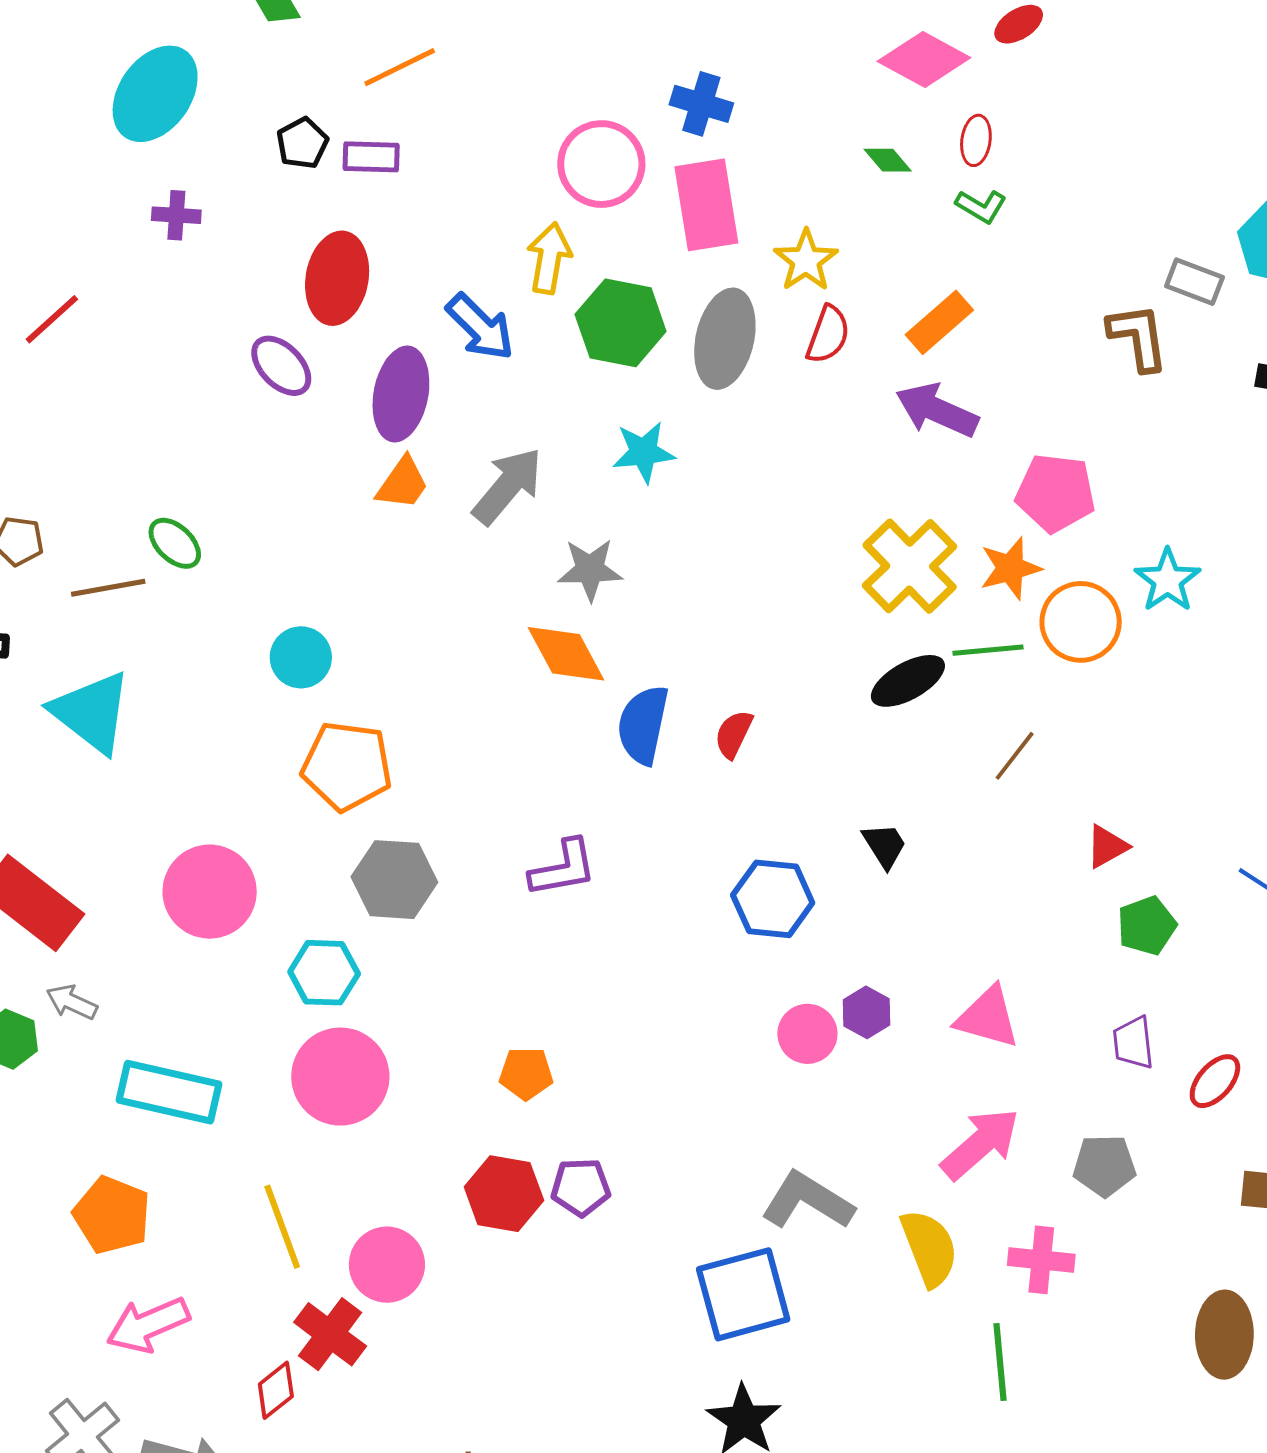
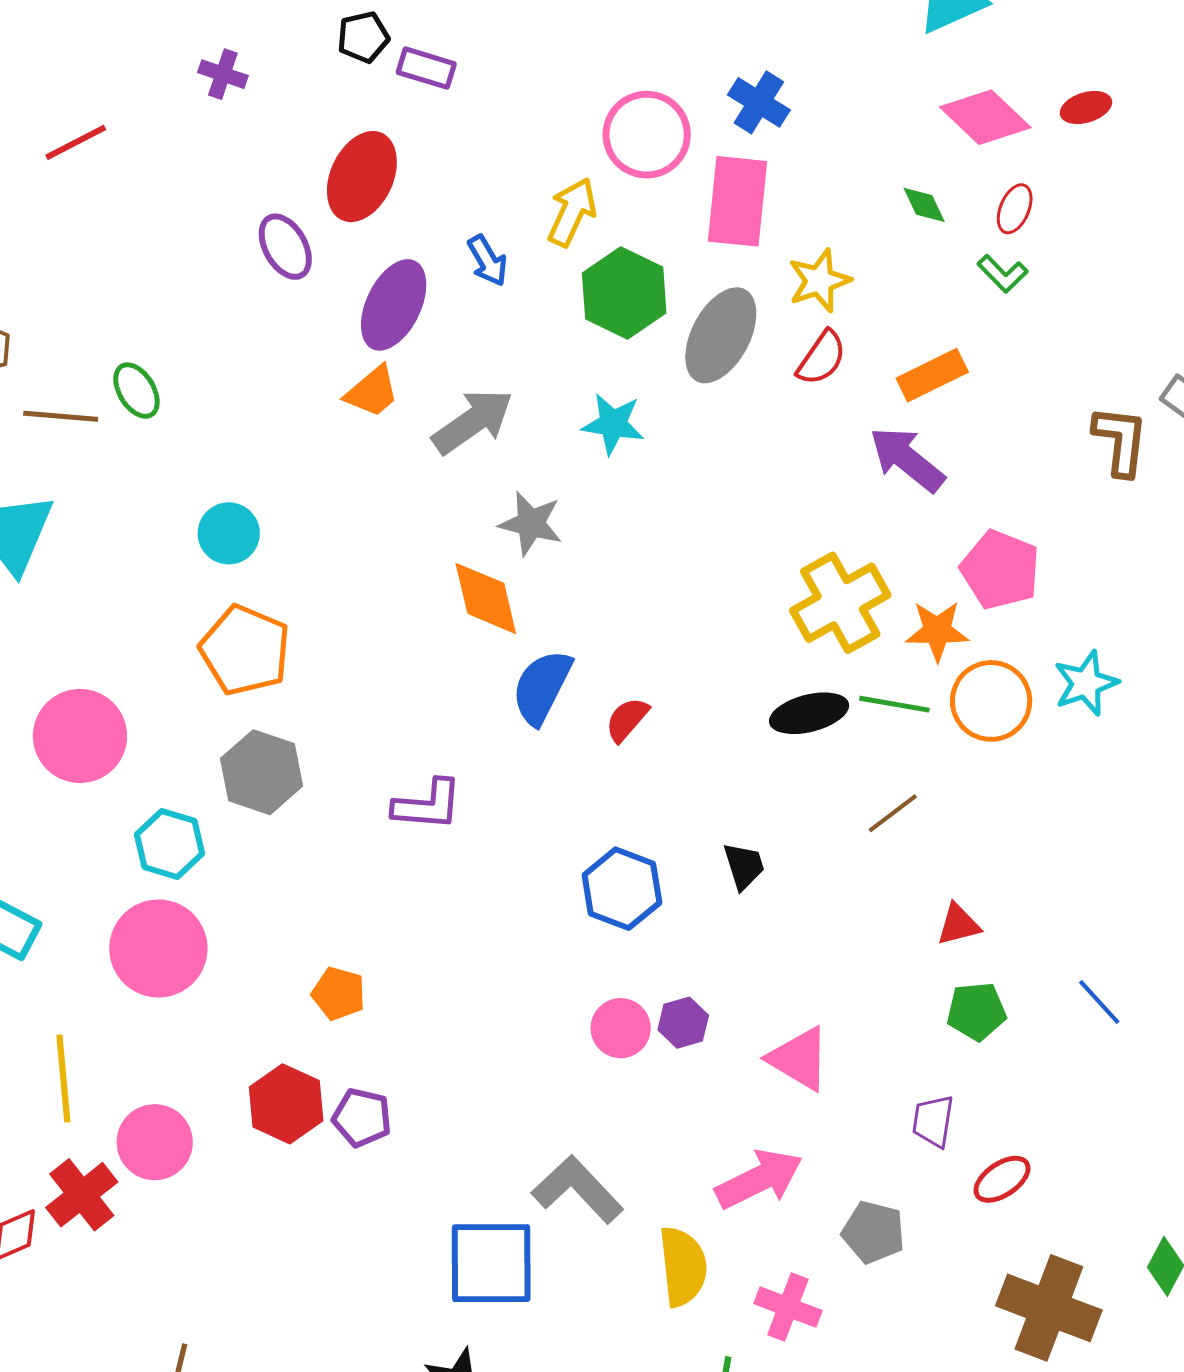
blue arrow: (480, 327) -> (487, 261), size x0.7

